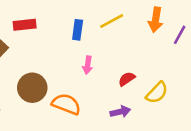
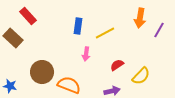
yellow line: (112, 21) -> (105, 33), moved
red rectangle: (25, 25) -> (28, 16), moved, turned 54

